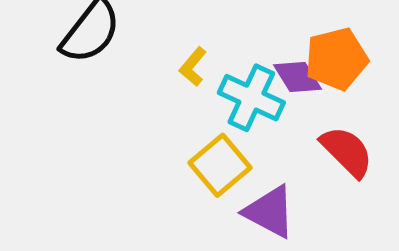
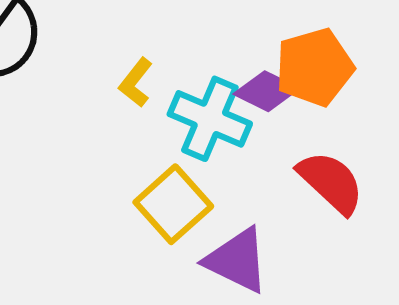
purple diamond: (297, 77) -> (267, 91), turned -30

